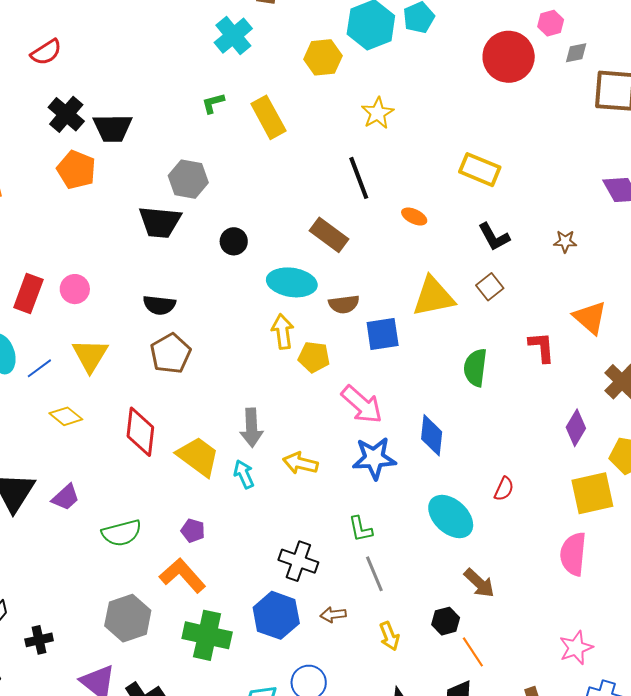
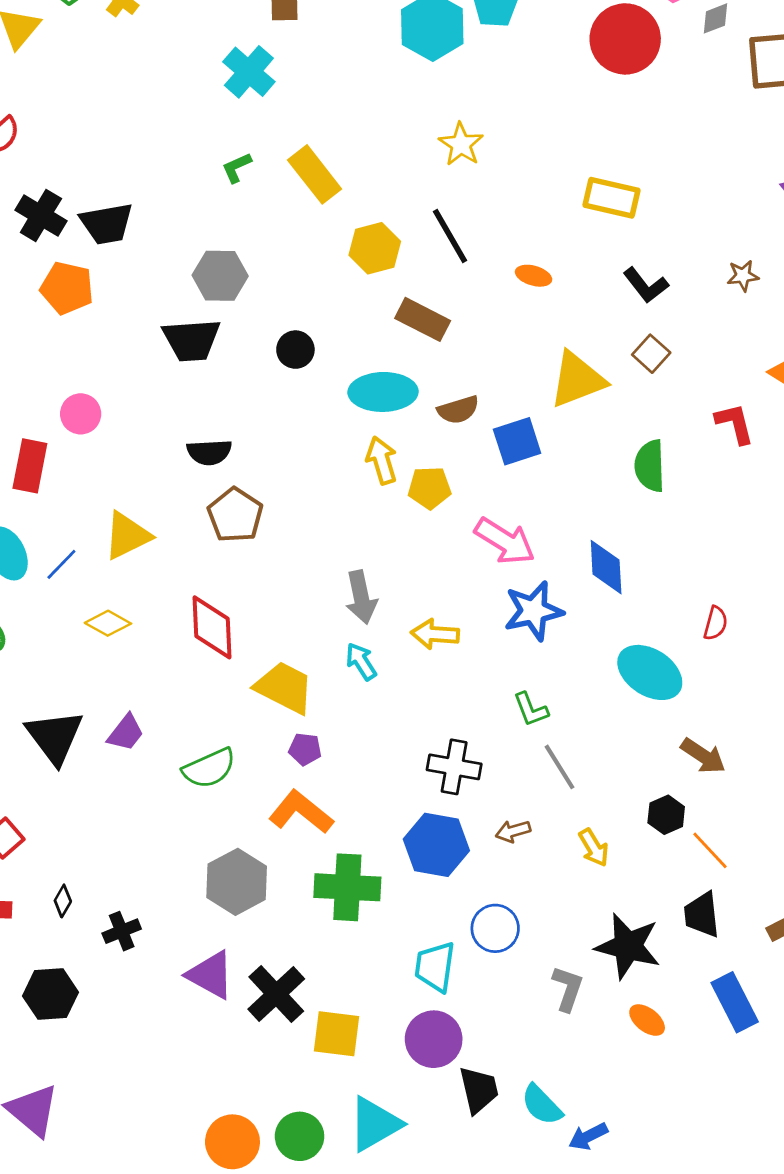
yellow hexagon: (323, 57) -> (375, 248), moved
pink circle: (75, 289) -> (81, 414), moved
yellow triangle: (90, 355) -> (127, 536), turned 42
yellow trapezoid: (198, 456) -> (284, 688), moved

